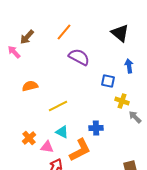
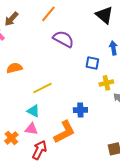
yellow cross: (122, 101) -> (106, 83), turned -32
cyan triangle: (62, 132) -> (33, 111), moved
orange cross: (29, 138) -> (11, 138), moved

